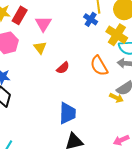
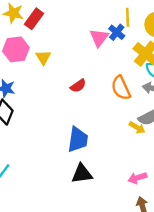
pink triangle: (43, 24) -> (99, 38), moved
yellow triangle: (40, 48) -> (43, 57), moved

